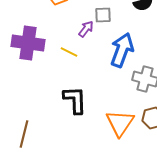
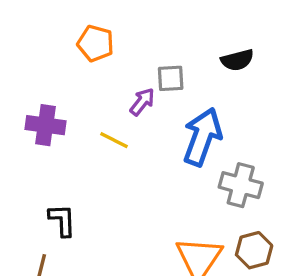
purple cross: (28, 43) -> (46, 125), size x0.7
black L-shape: (75, 100) -> (62, 220), moved, size x0.7

